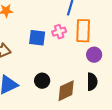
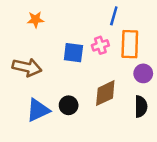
black circle: (42, 81) -> (69, 105), moved
brown diamond: (66, 91) -> (105, 93), moved

